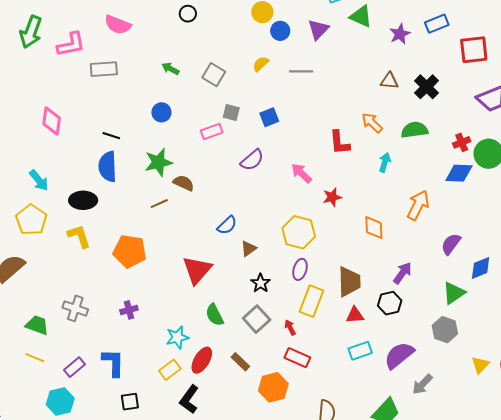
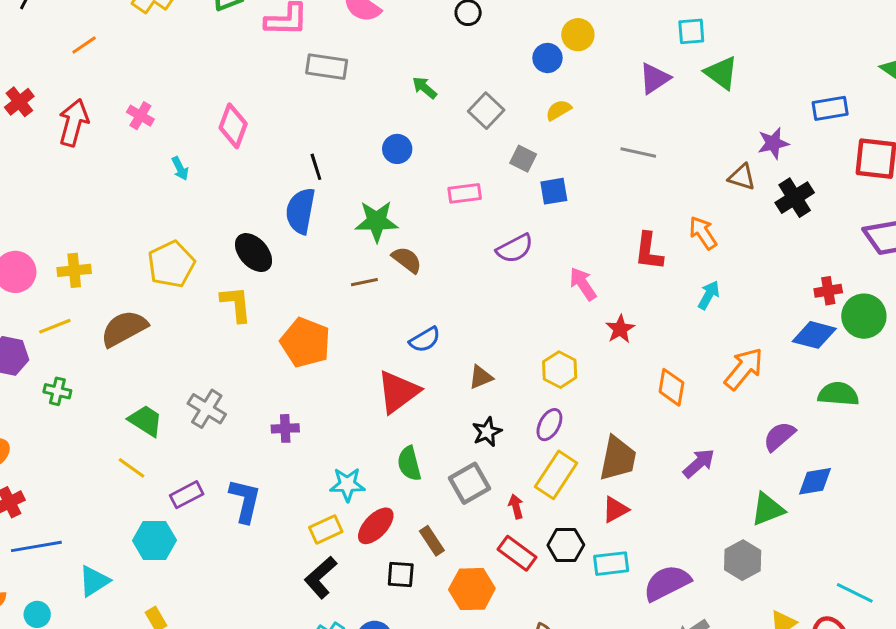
blue circle: (280, 31) -> (547, 58), moved
purple star: (400, 34) -> (773, 143), moved
gray line: (301, 71) -> (638, 152), moved
gray square: (231, 113) -> (523, 159), moved
green semicircle: (414, 130) -> (838, 394), moved
black line: (111, 136) -> (316, 167), turned 42
cyan arrow: (39, 180) -> (180, 168), moved, size x0.7
red star: (332, 197) -> (620, 329), turned -30
black ellipse: (83, 200) -> (254, 253), turned 36
blue semicircle: (227, 225) -> (425, 340), moved
yellow hexagon: (299, 232) -> (560, 370), size x0.7
black hexagon: (390, 303) -> (566, 545), moved
red triangle: (355, 315) -> (615, 510), turned -36
black L-shape: (189, 399) -> (321, 577), moved
black square: (130, 402) -> (401, 575), moved

